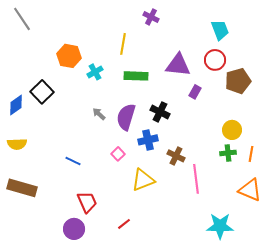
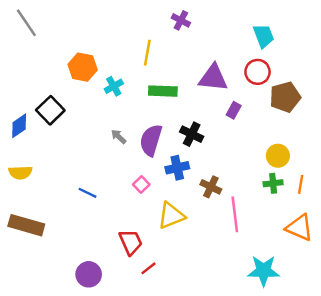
red trapezoid: (87, 202) -> (131, 242), moved

